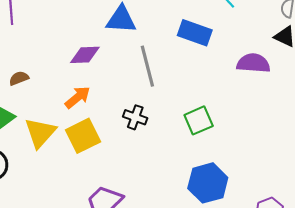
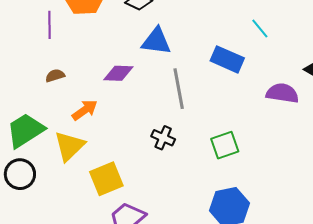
brown semicircle: (19, 78) -> (55, 76), moved
orange arrow: (78, 97) -> (85, 110), moved
yellow square: (83, 136) -> (106, 179), moved

